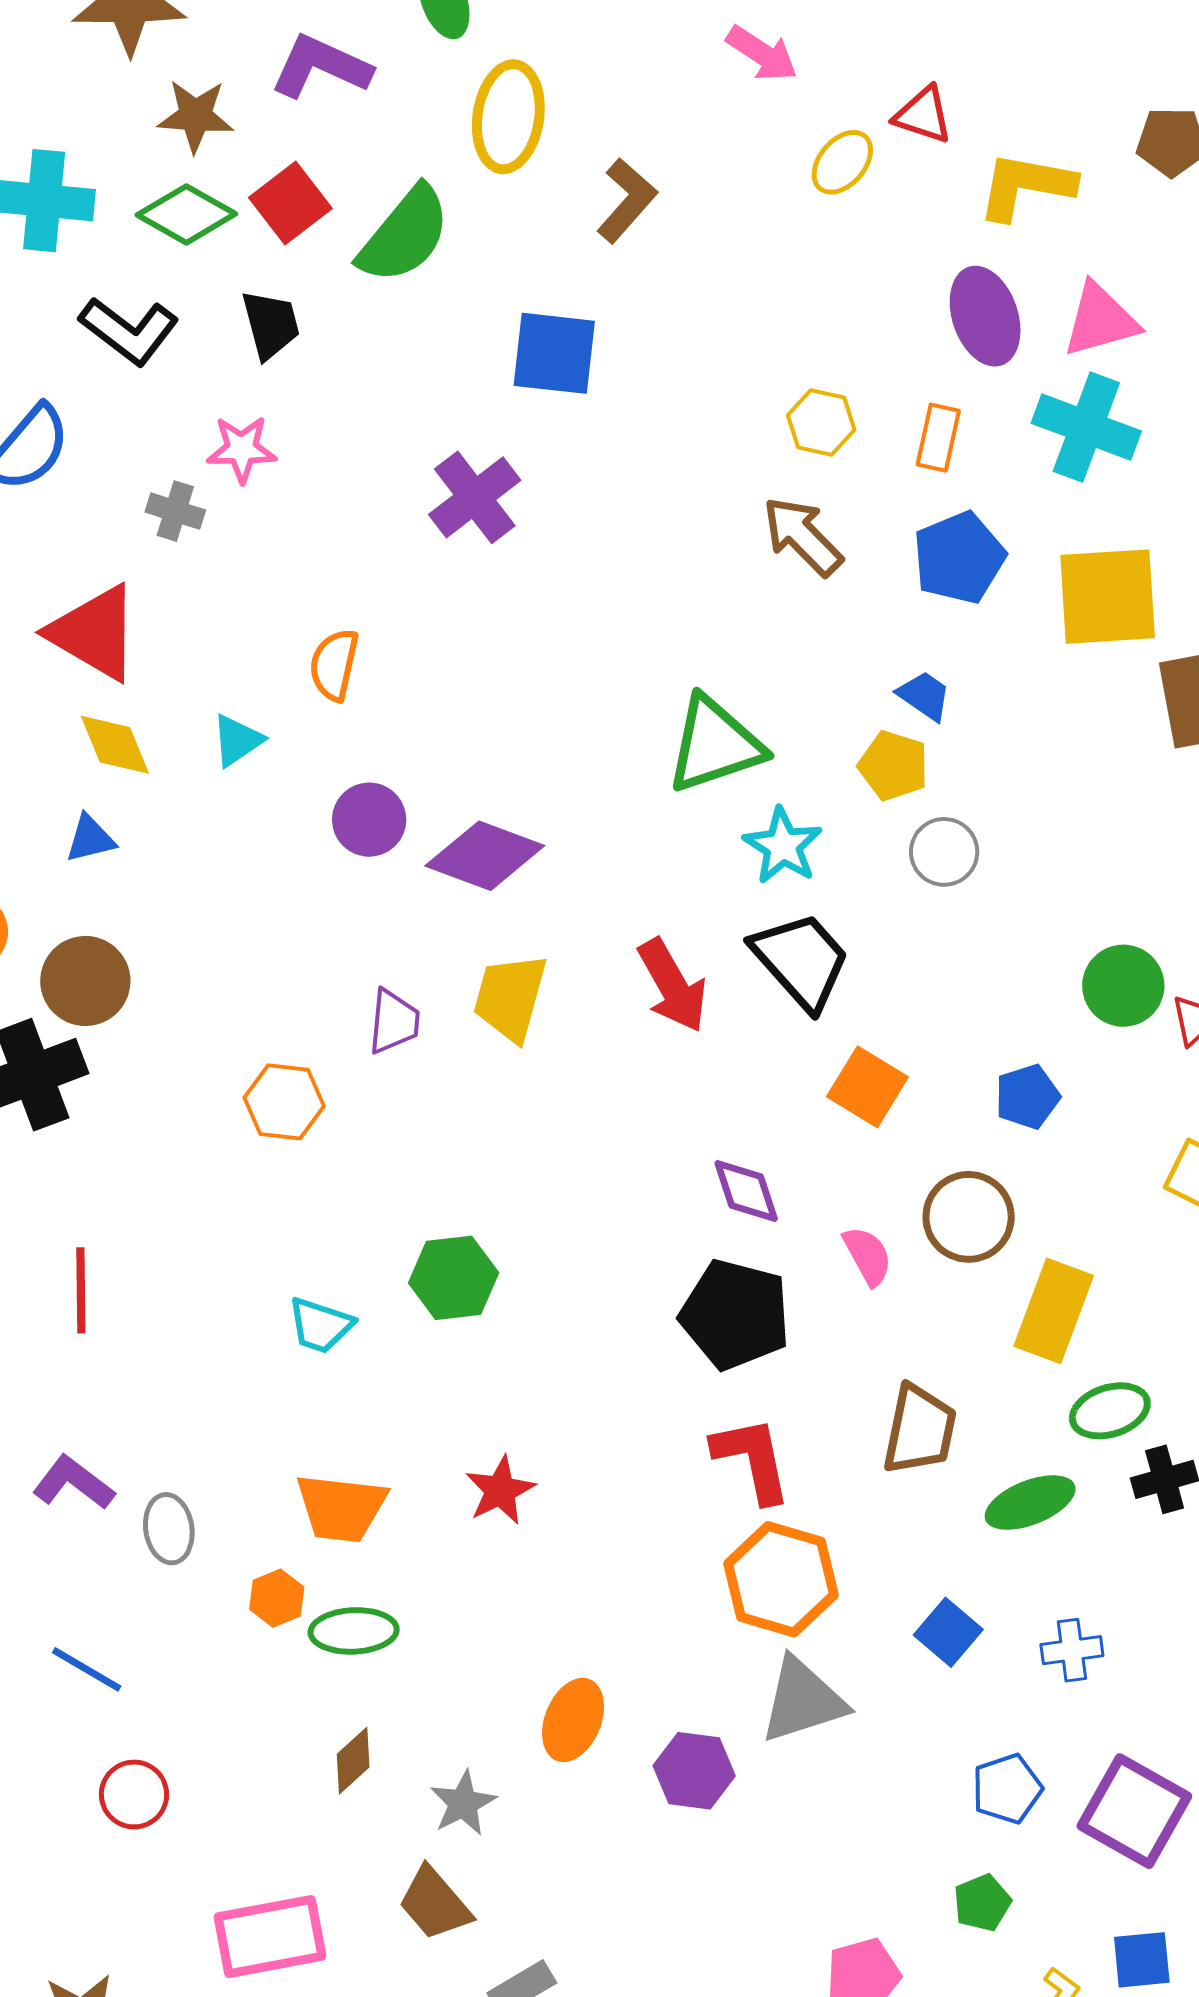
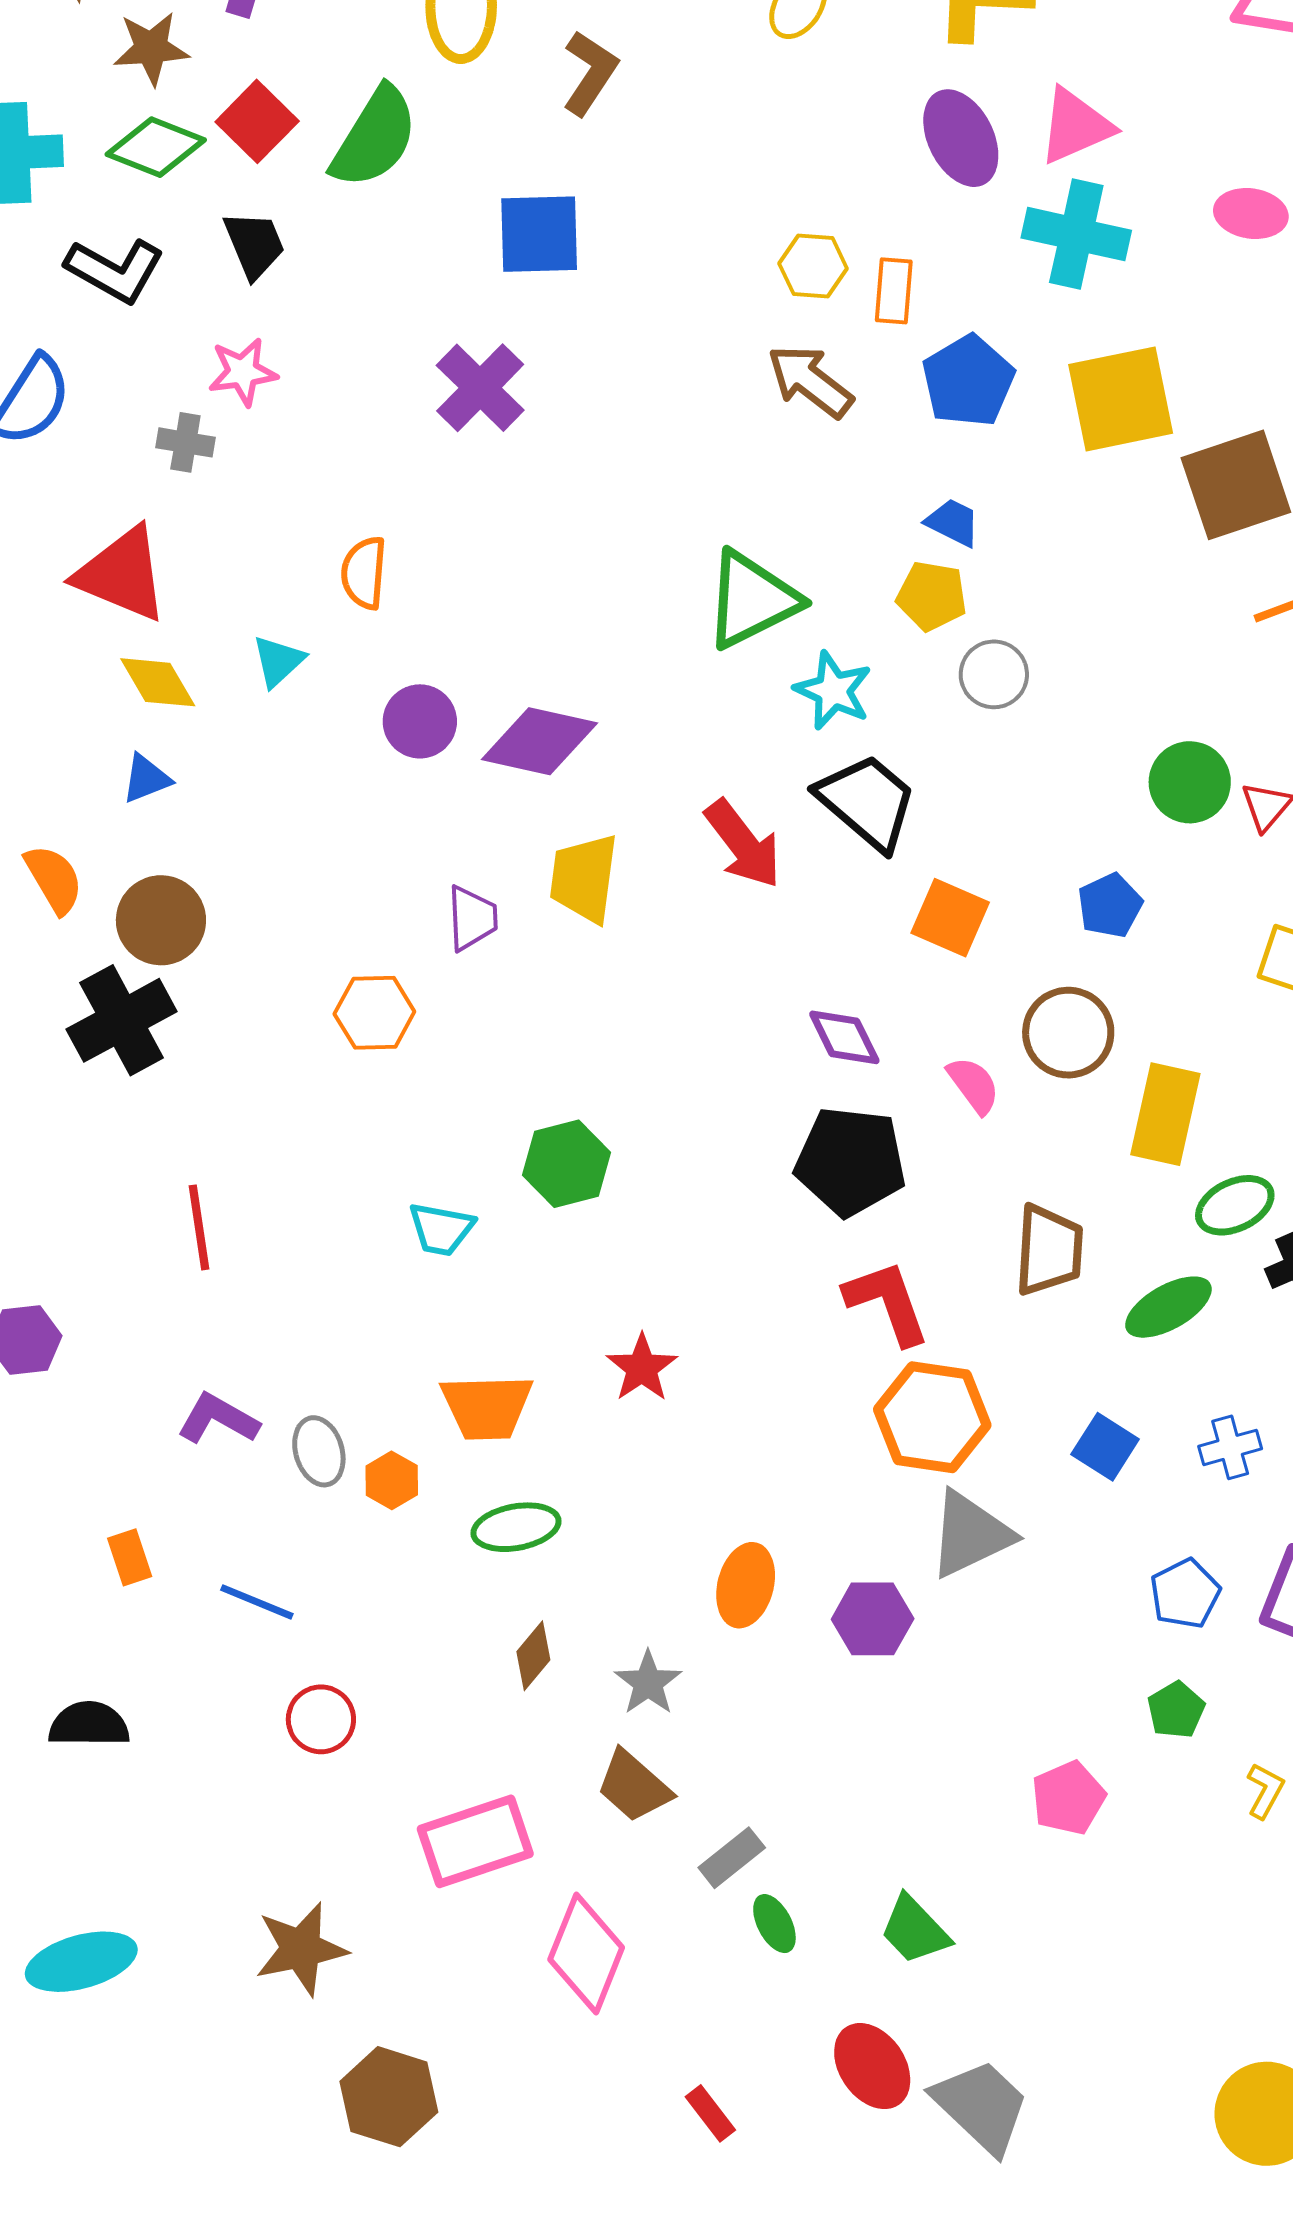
orange rectangle: (938, 438) -> (894, 291), moved
orange hexagon: (277, 1598) -> (392, 1480), moved

